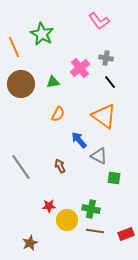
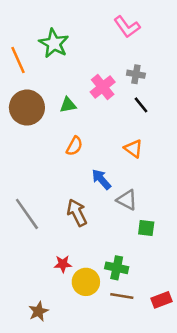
orange triangle: (104, 116) -> (133, 149), size x0.6
brown arrow: (60, 166) -> (77, 213), size x1.5

